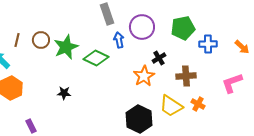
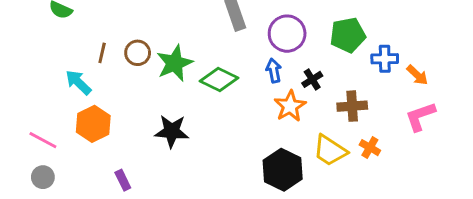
blue arrow: (119, 40) -> (274, 71), moved
orange arrow: (242, 47) -> (417, 75), moved
black star: (64, 93) -> (172, 131), size x1.6

